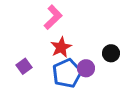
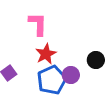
pink L-shape: (53, 17) -> (38, 24), turned -45

